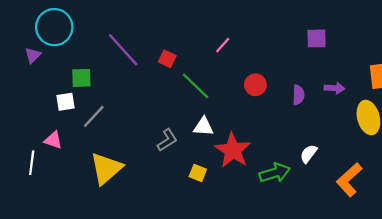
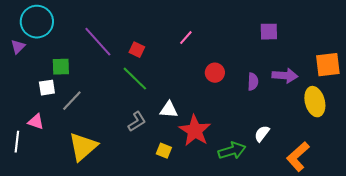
green line: (196, 86) -> (135, 79), moved
purple arrow: (335, 88) -> (285, 76), size x1.4

